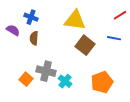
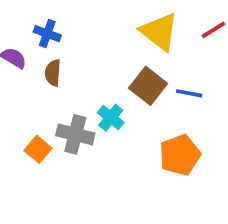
yellow triangle: (75, 20) -> (159, 32), moved, turned 30
blue line: (114, 38) -> (189, 93), moved
cyan cross: (65, 81) -> (111, 118), moved

